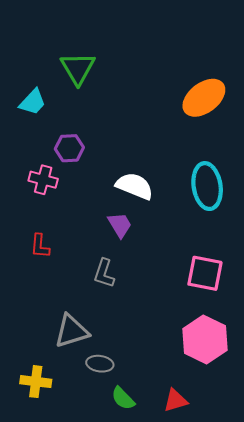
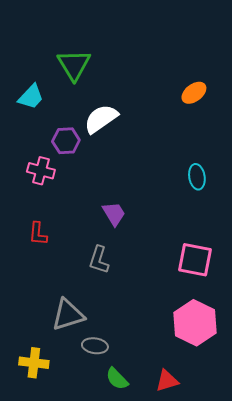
orange ellipse: (204, 98) -> (194, 93), size x0.6
white semicircle: (135, 186) -> (101, 119), moved, turned -57
cyan ellipse: (207, 186) -> (197, 177), size x0.6

